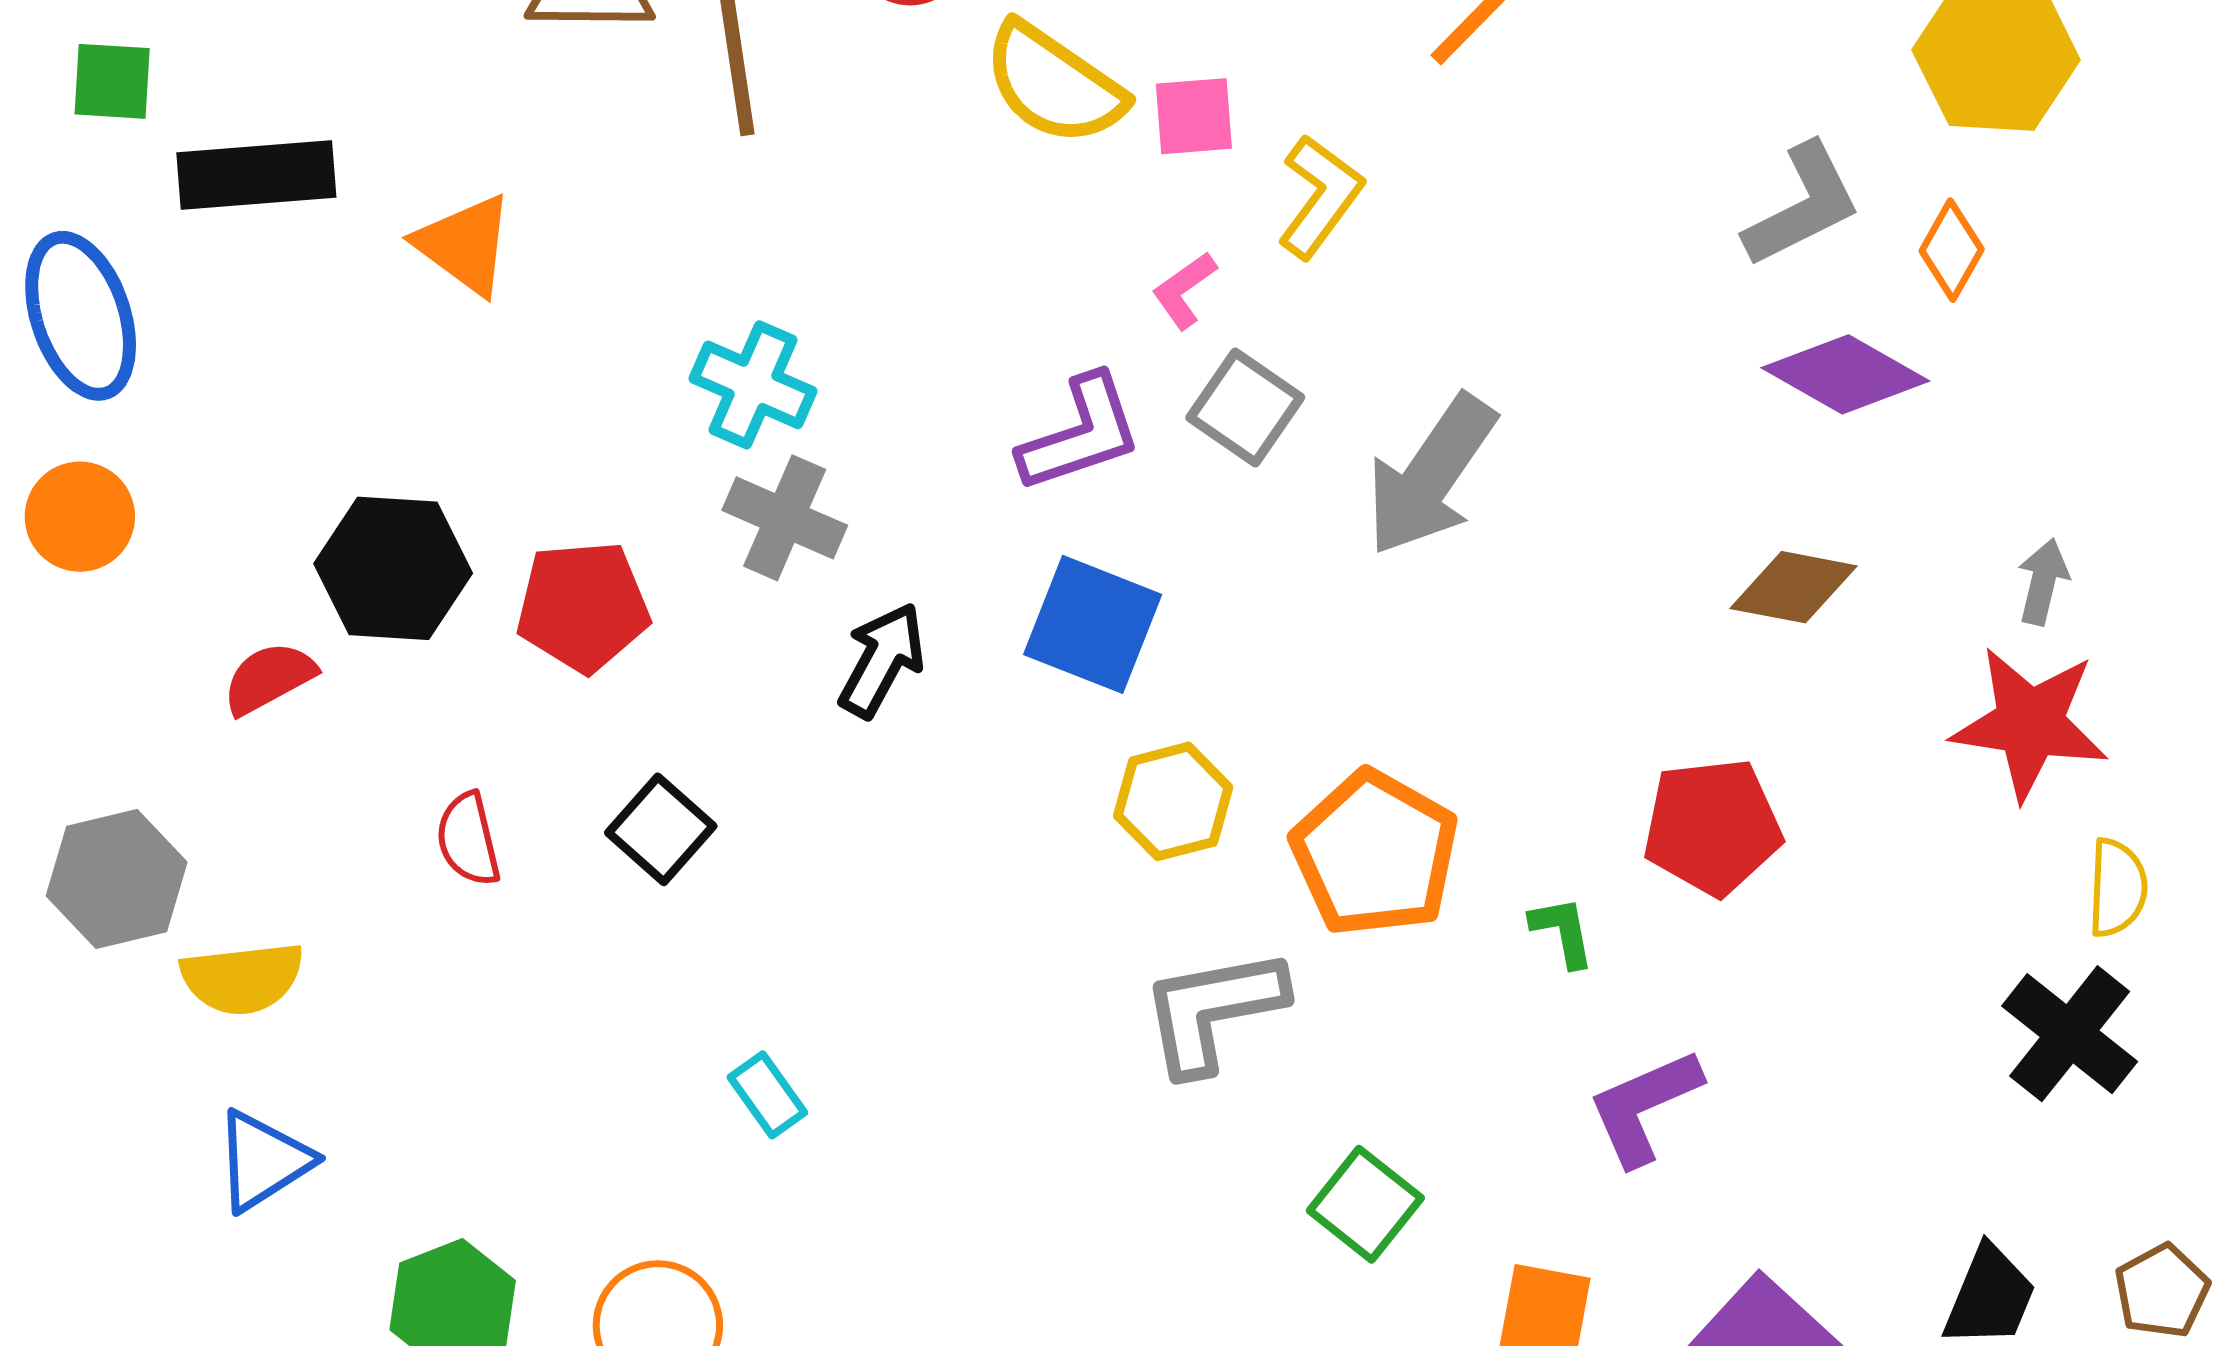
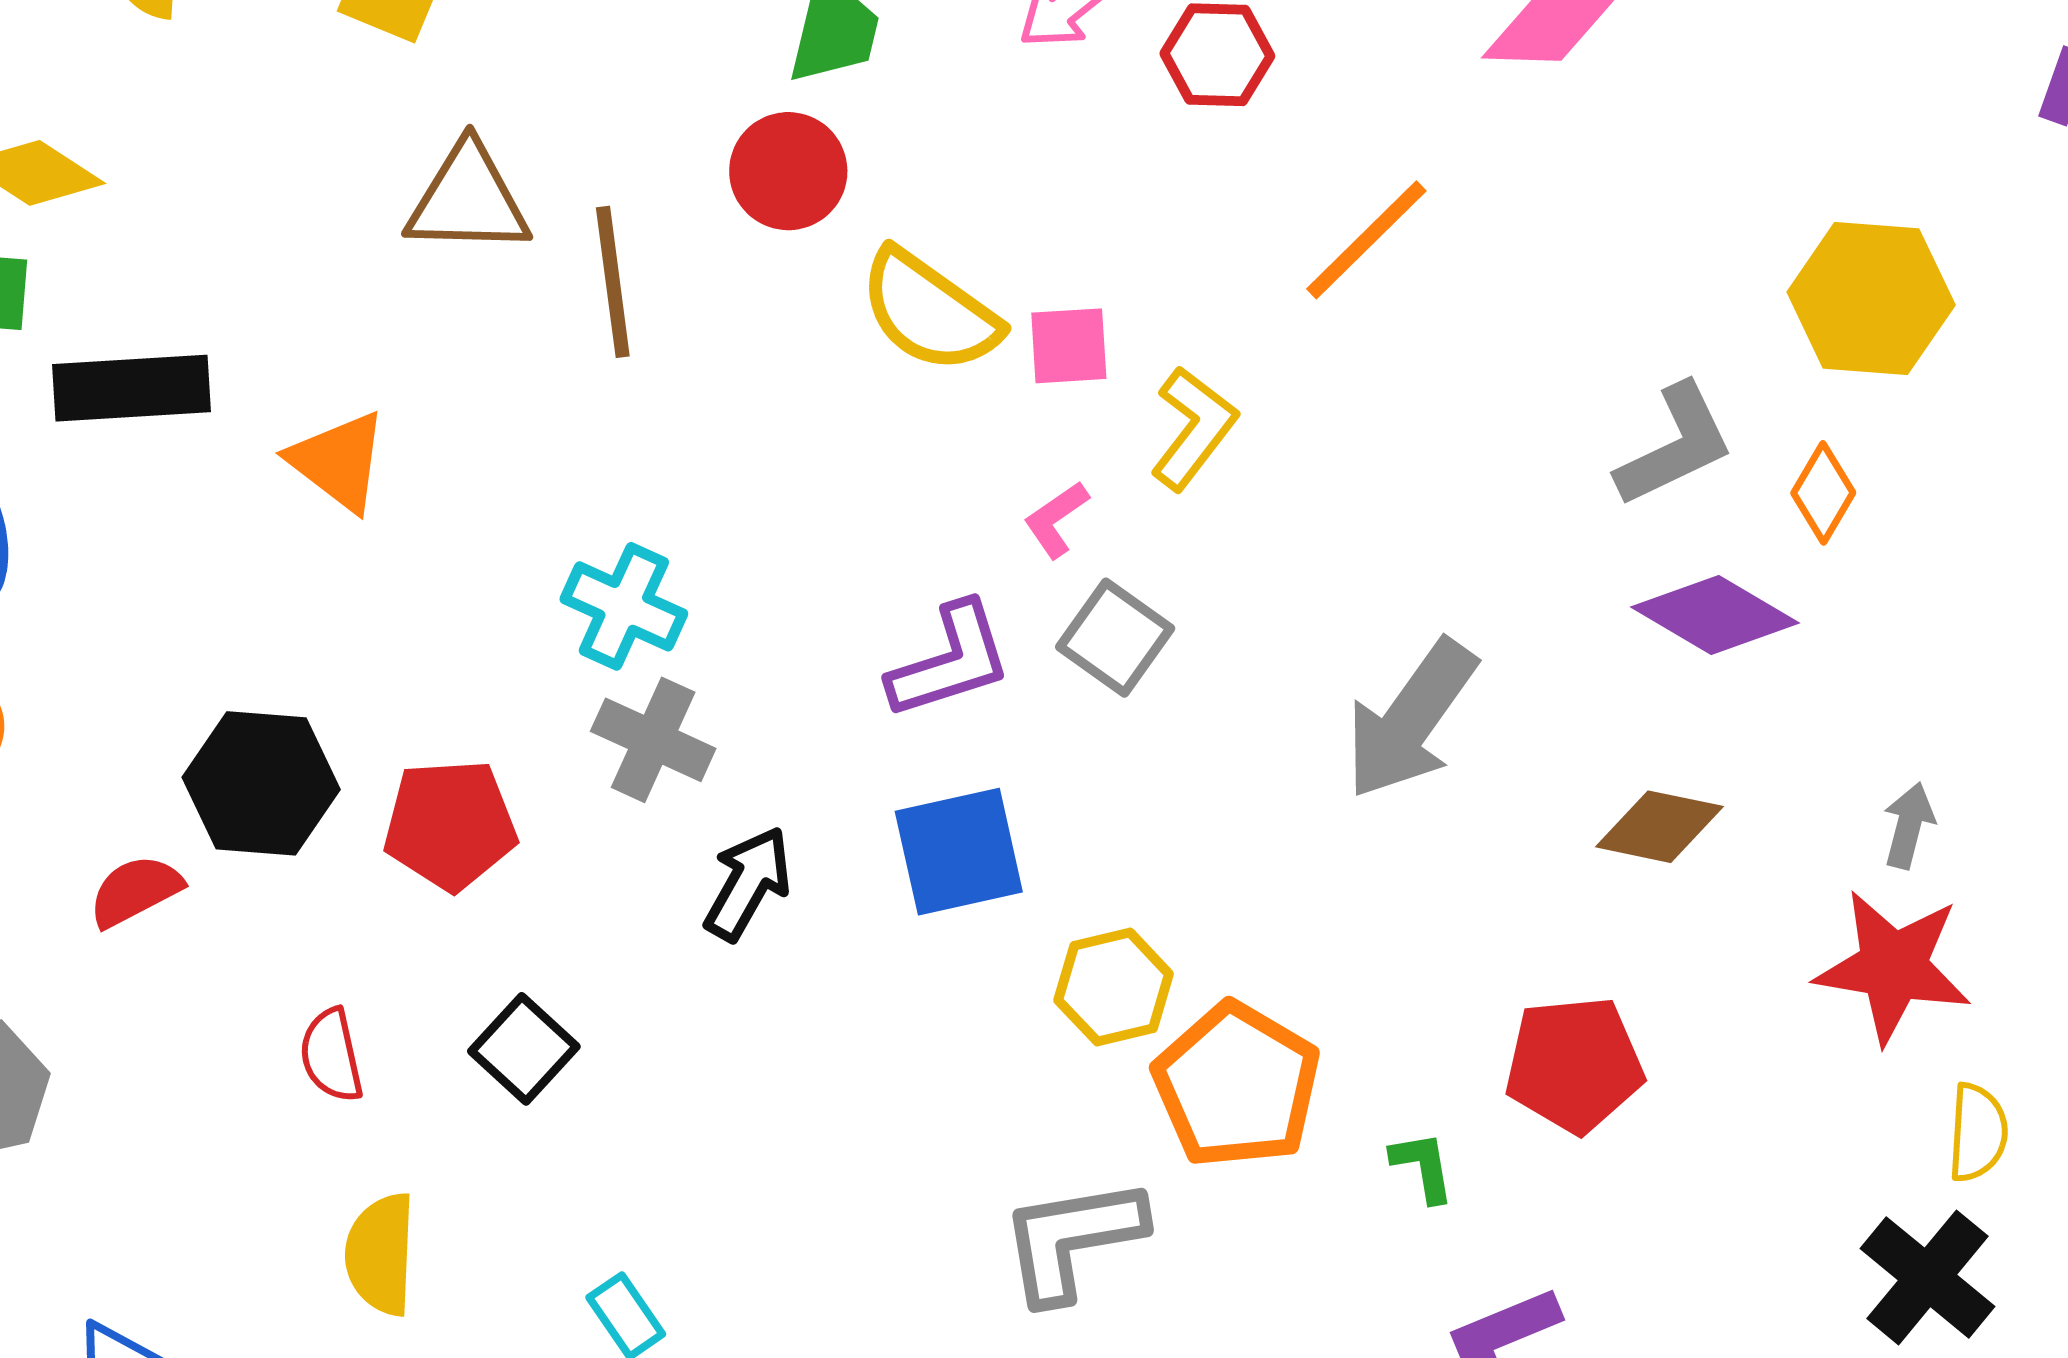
gray arrow: (1431, 475) -> (1411, 719), moved
blue square: (1093, 624) -> (959, 852), turned -35
yellow hexagon: (1173, 801) -> (1114, 987), moved
yellow semicircle: (242, 978) -> (381, 1254), moved, turned 98

